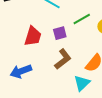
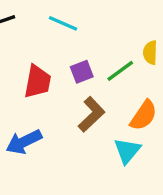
green line: (82, 19) -> (120, 71), moved

